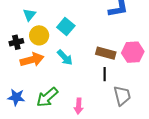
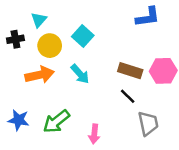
black cross: (16, 42) -> (15, 39), moved
black line: (105, 74) -> (128, 96), turned -48

